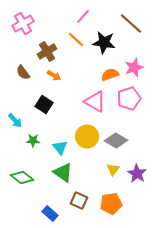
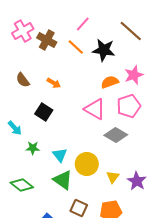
brown cross: (47, 52) -> (47, 40), moved, turned -30
yellow circle: (87, 136) -> (87, 164), moved
gray diamond: (116, 140) -> (116, 135), moved

